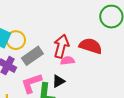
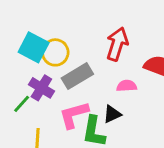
red arrow: (61, 46) -> (117, 44), moved

